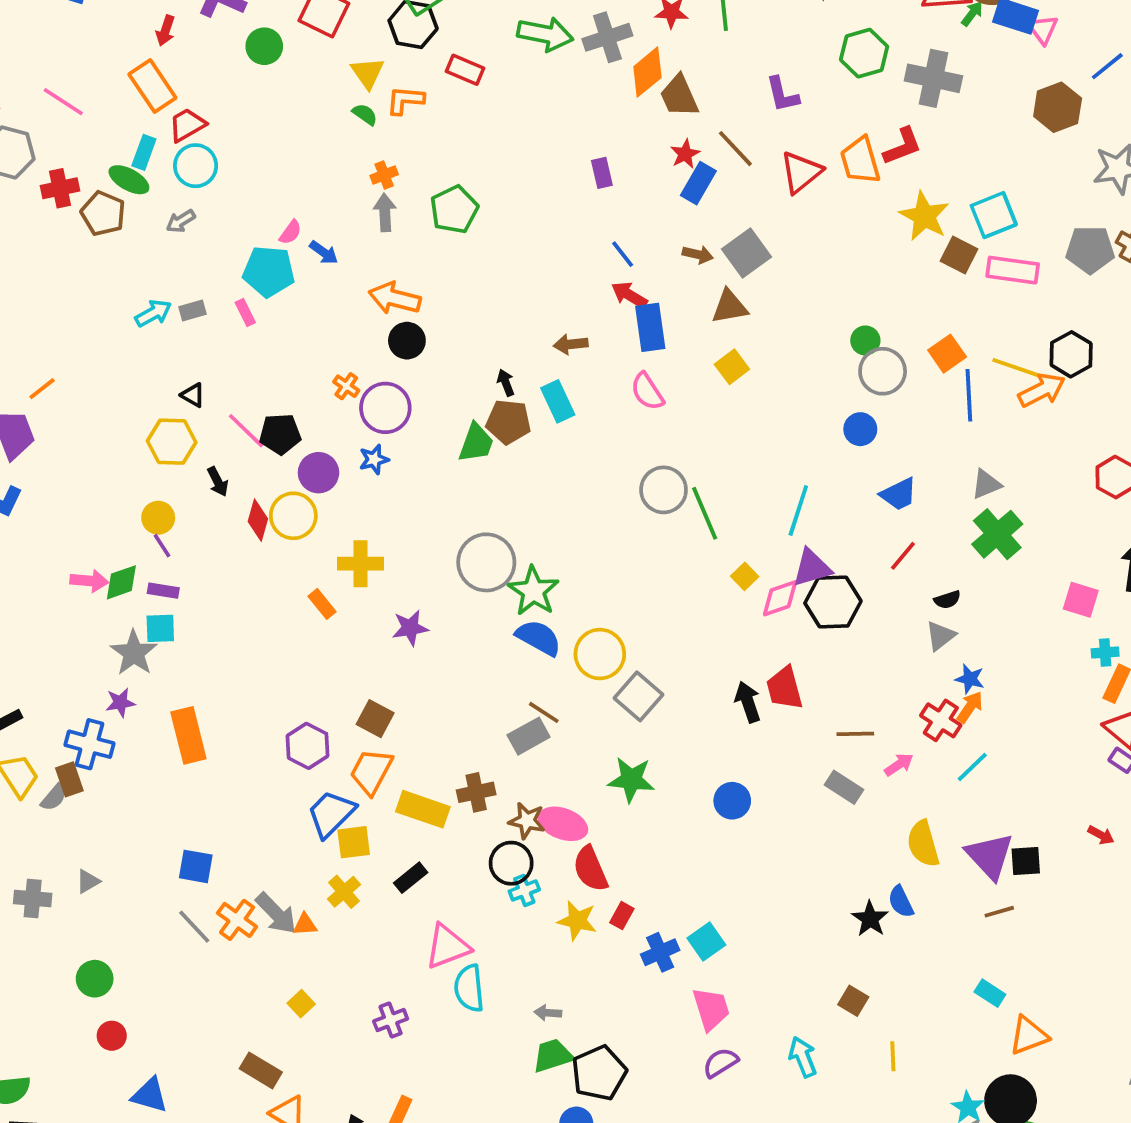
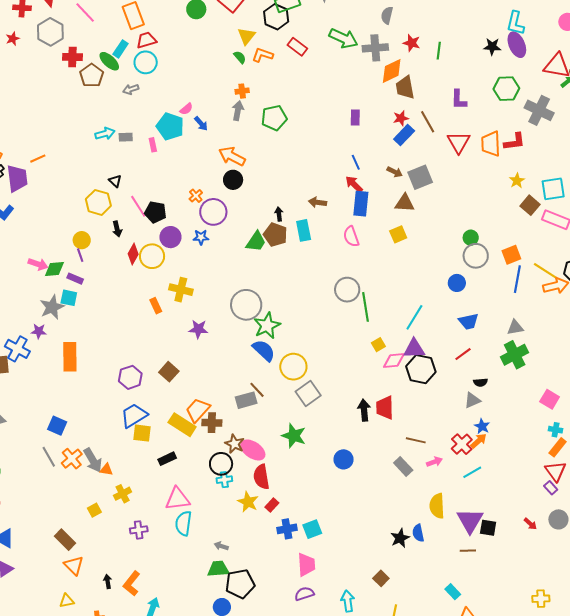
red triangle: (801, 172) -> (459, 142), turned -35
yellow star: (924, 216) -> (517, 181), size x0.6
orange trapezoid: (371, 771) -> (198, 410), moved
yellow cross: (344, 892) -> (123, 494), moved

